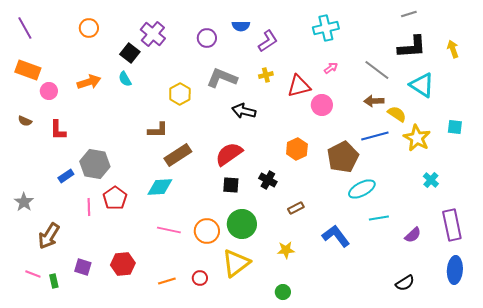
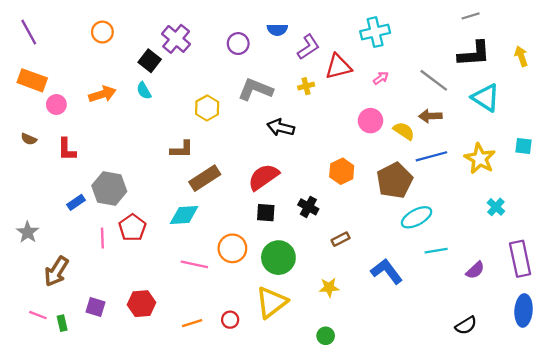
red triangle: (299, 86) -> (338, 67), moved
yellow semicircle: (397, 114) -> (404, 131), moved
orange circle: (207, 231) -> (232, 248), moved

